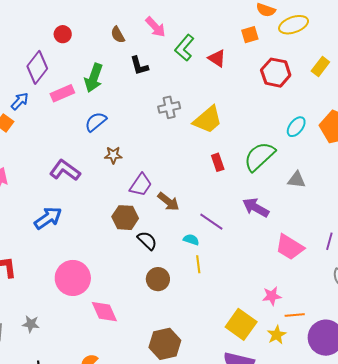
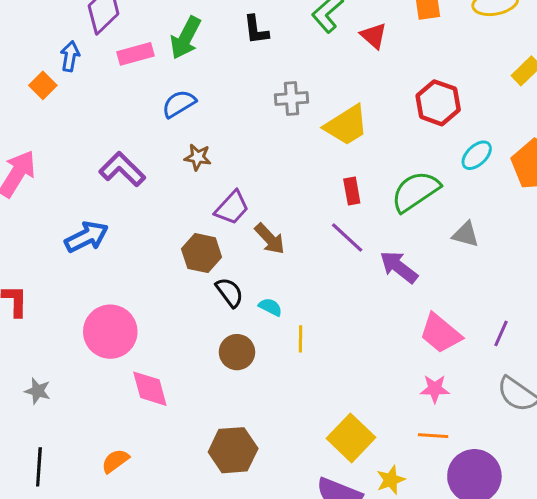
red hexagon: (276, 73) -> (438, 103), moved
blue arrow: (20, 101) -> (70, 56), turned -42
purple line: (211, 222) -> (347, 238), moved
cyan semicircle: (191, 240) -> (270, 307), moved
pink star: (272, 296) -> (435, 389), moved
yellow star: (277, 335) -> (391, 480), moved

